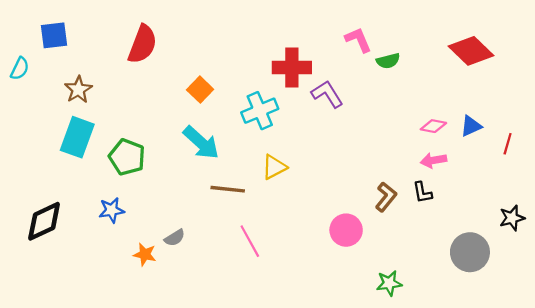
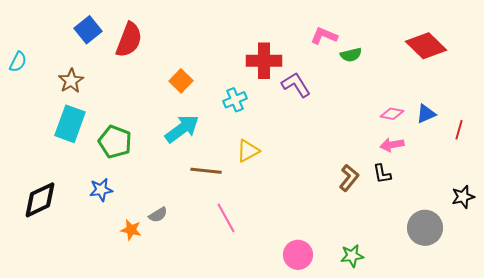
blue square: (54, 35) -> (88, 30), moved, turned -32
pink L-shape: (358, 40) -> (324, 36), turned -44
cyan cross: (260, 111) -> (235, 100), size x0.7
cyan arrow: (201, 143) -> (182, 129), turned -78
pink circle: (346, 230) -> (298, 255), moved

